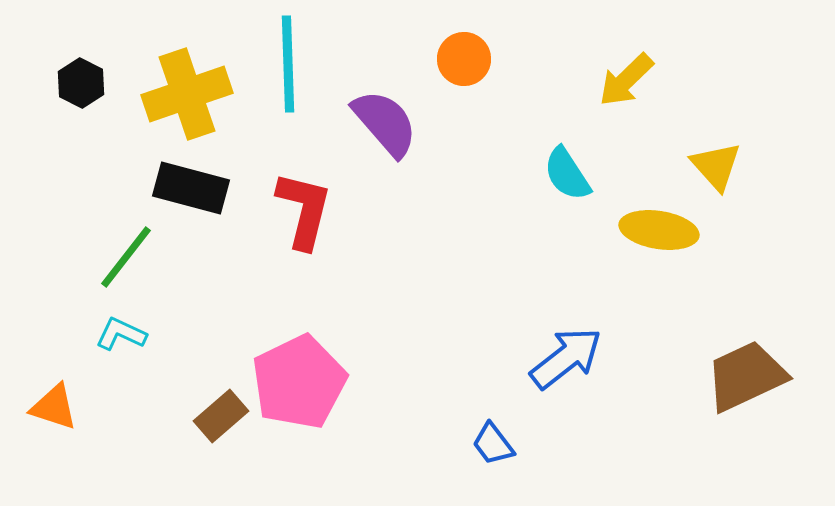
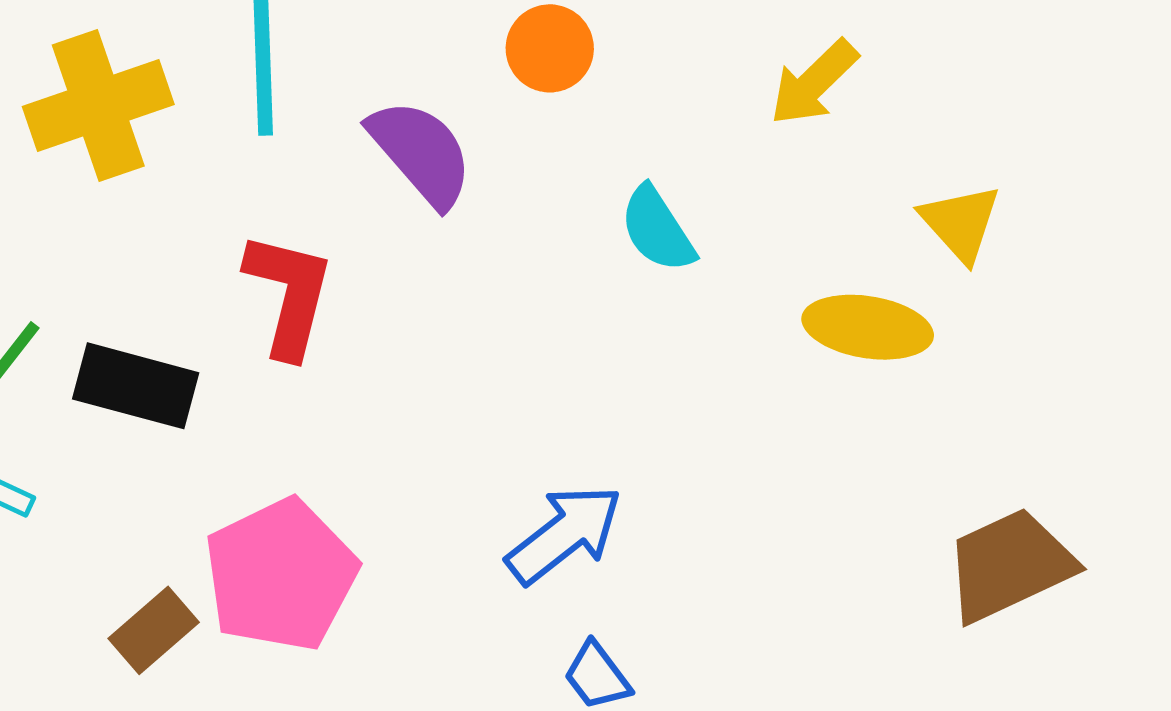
cyan semicircle: (567, 174) -> (657, 229), moved
black rectangle: (191, 188) -> (136, 386), moved
blue arrow: (566, 358) -> (564, 534), moved

